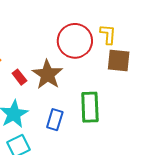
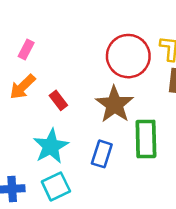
brown star: (47, 74) -> (114, 104), moved

